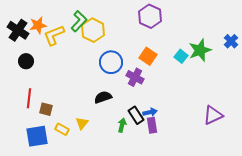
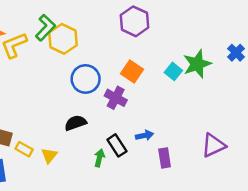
blue arrow: (150, 112) -> (144, 135), moved
purple rectangle: (152, 125) -> (165, 158), moved
yellow rectangle: (62, 129) -> (24, 149), moved

